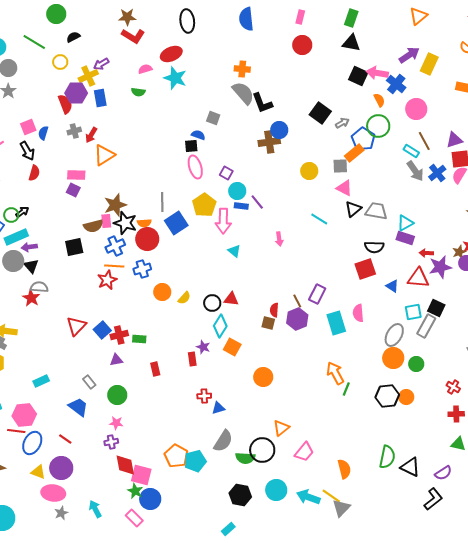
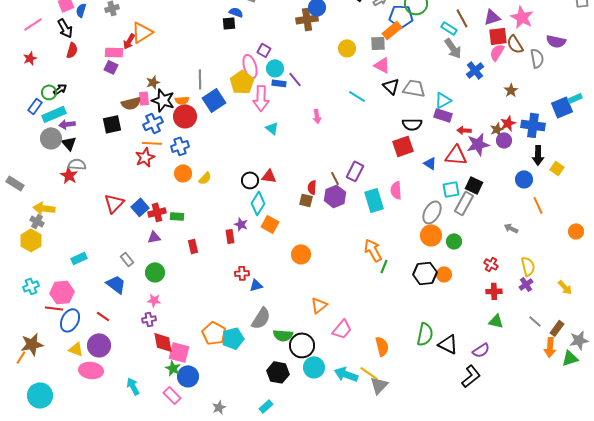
red arrow: (91, 135) -> (129, 41), moved
blue pentagon: (363, 139) -> (401, 16), turned -30
pink ellipse: (195, 167) -> (250, 66), moved
blue cross: (437, 173) -> (475, 70), moved
brown star: (115, 205) -> (153, 82), size x0.6
black triangle: (353, 209) -> (391, 86), turned -36
orange circle: (162, 292) -> (183, 173), moved
yellow semicircle: (184, 298) -> (205, 178), moved
black circle: (262, 450) -> (302, 345), moved
gray star: (61, 513) -> (219, 407), moved

